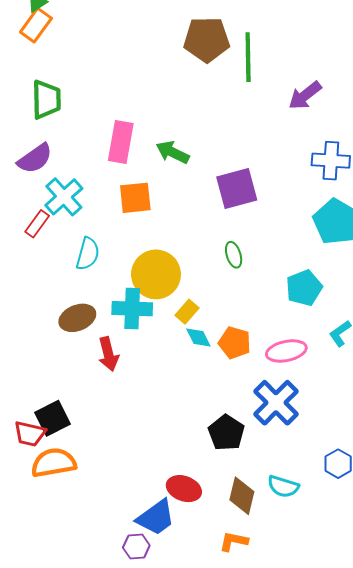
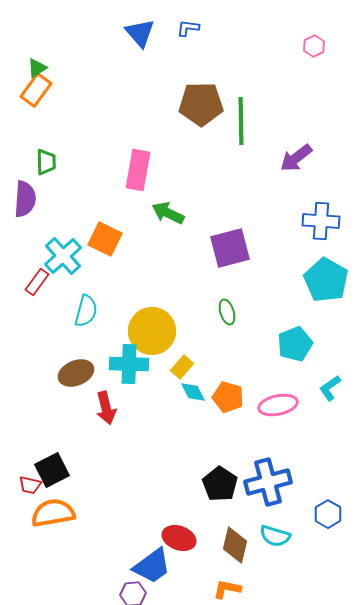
green trapezoid: (46, 100) -> (46, 162), size x0.7
pink rectangle: (121, 142) -> (138, 170), moved
purple semicircle: (35, 159) -> (25, 199), moved, turned -51
orange square: (135, 198) -> (105, 239), moved, turned 32
blue cross: (276, 403) -> (268, 482), moved, turned 30
red trapezoid: (30, 434) -> (30, 485), size x0.7

